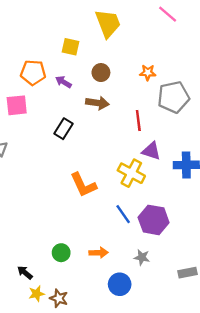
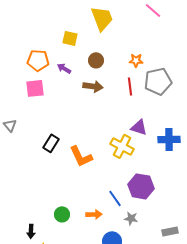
pink square: (17, 105) -> (35, 88), moved
red line: (138, 120) -> (130, 86), moved
black rectangle: (63, 129) -> (51, 143), moved
blue line: (123, 214) -> (115, 198), moved
black arrow: (25, 273) -> (31, 231), turned -128

